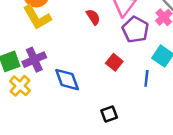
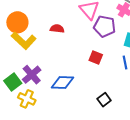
red semicircle: (93, 17) -> (57, 29), moved, turned -32
blue diamond: (67, 80) -> (62, 82), turned -50

